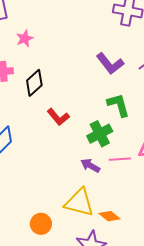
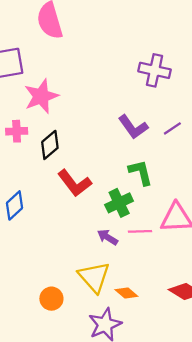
pink star: (25, 39) -> (41, 96), size x1.8
red L-shape: (58, 117) -> (75, 183), size x1.4
yellow triangle: (79, 203) -> (94, 277), turned 32

